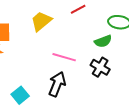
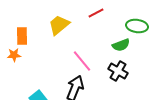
pink line: (64, 57) -> (82, 61), turned 35

